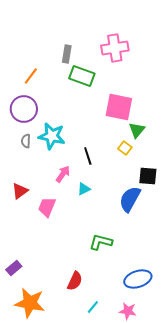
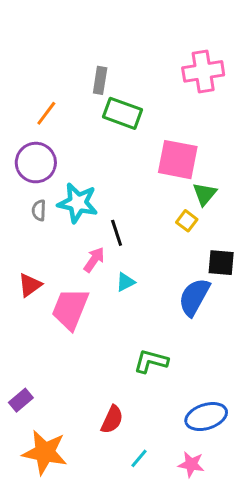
pink cross: (115, 48) -> (203, 71), moved
black line: (88, 156) -> (117, 233), moved
pink trapezoid: (47, 207) -> (70, 309), size x1.4

